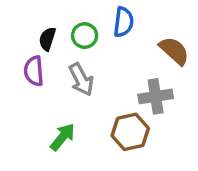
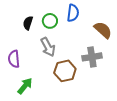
purple semicircle: (34, 71) -> (14, 59), moved
brown hexagon: (130, 132) -> (65, 71), moved
green arrow: (63, 137) -> (25, 86), moved

